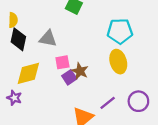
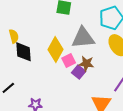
gray triangle: (48, 39) -> (83, 38), moved, size x1.4
yellow diamond: (28, 73) -> (56, 50), moved, turned -30

